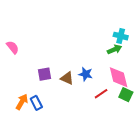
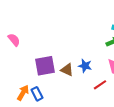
purple square: (44, 74) -> (45, 66), size x1.5

